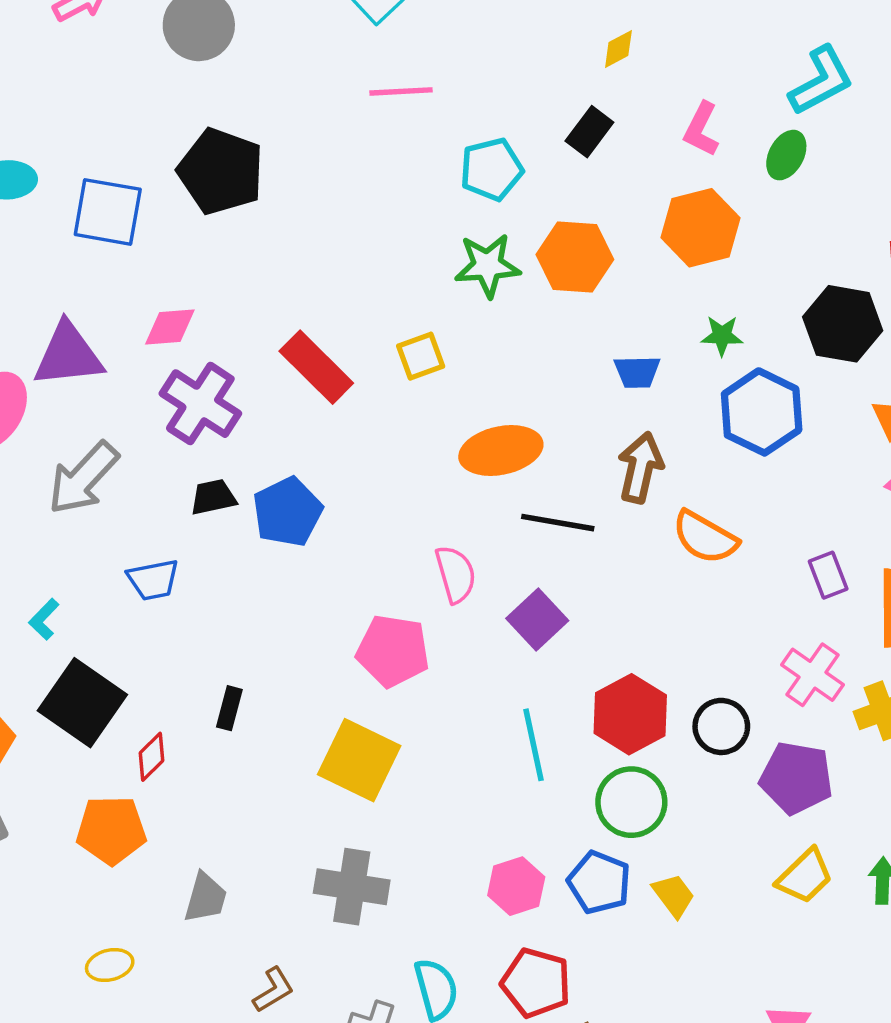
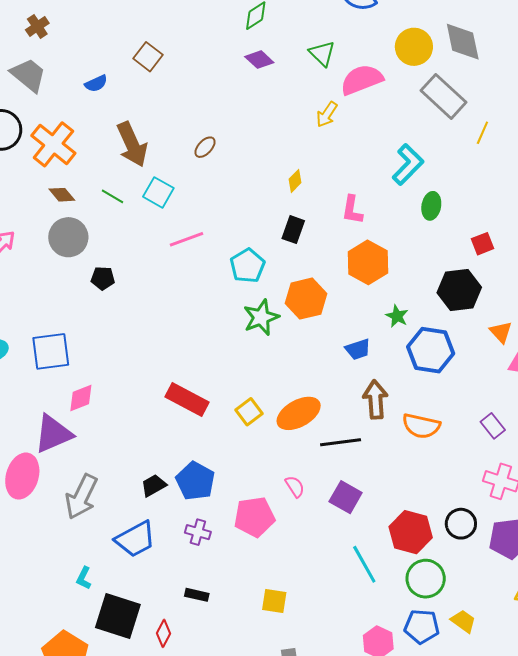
green ellipse: (786, 155) -> (431, 206), moved
black pentagon: (221, 171) -> (103, 278), moved, size x0.5
pink diamond: (170, 327) -> (81, 398), moved
green star: (722, 336) -> (397, 316), turned -30
yellow square: (421, 356) -> (249, 412), moved
purple cross: (200, 404) -> (198, 532), moved, size x0.6
pink semicircle: (456, 574) -> (295, 486), size x0.7
blue trapezoid: (153, 580) -> (135, 539), size x1.4
pink pentagon: (393, 651) -> (254, 517), moved
black rectangle: (229, 708) -> (197, 595), turned -75
yellow square: (359, 760) -> (274, 601), size x0.6

